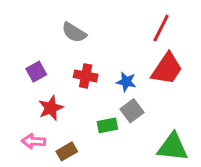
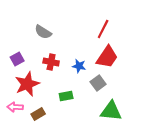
red star: (51, 108) -> (27, 84), size x1.4
gray square: (132, 111) -> (98, 83), moved

